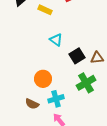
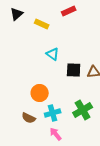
black square: (77, 56) -> (74, 70), turned 35
green cross: (86, 83) -> (83, 110), moved

